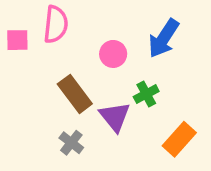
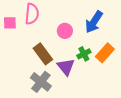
orange rectangle: (179, 139) -> (105, 53), moved
gray cross: (71, 143) -> (41, 82), size x1.5

